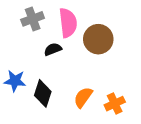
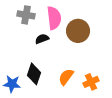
gray cross: (33, 19) -> (26, 15), turned 30
blue star: (15, 81) -> (12, 84), moved

